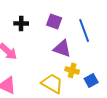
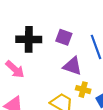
black cross: (21, 23) -> (29, 39), size x1.6

